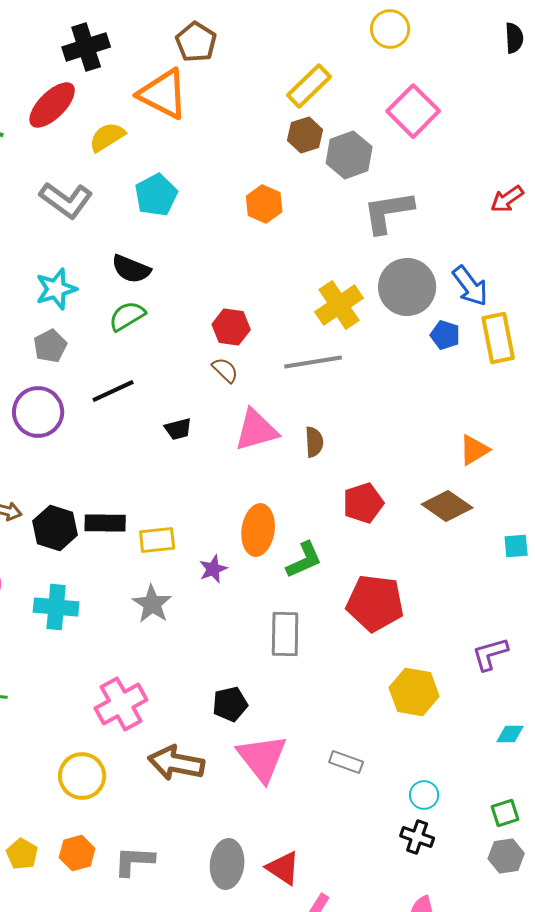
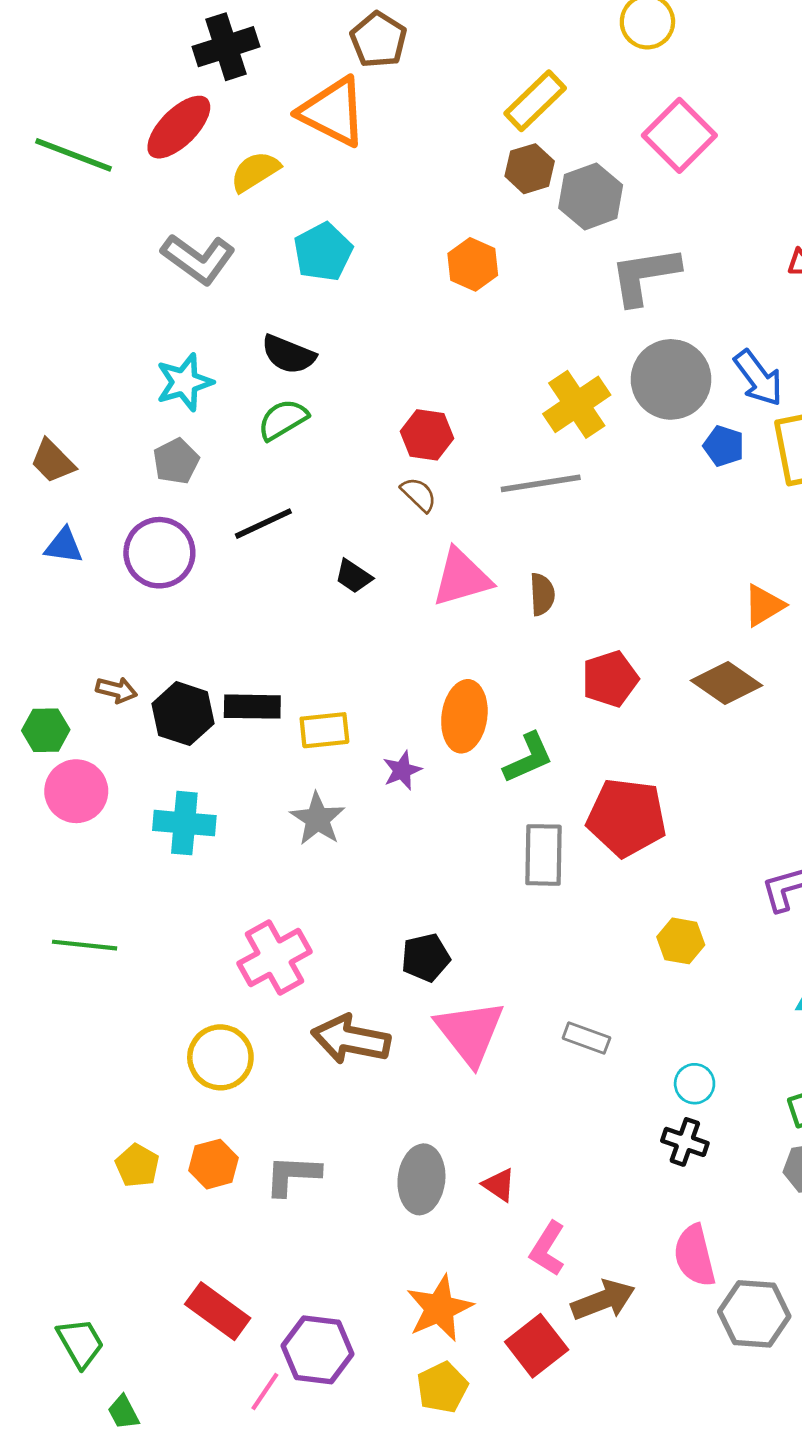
black trapezoid: (178, 429) -> (354, 576), turned 48
gray rectangle: (285, 634) -> (543, 855), moved
yellow hexagon: (414, 692) -> (681, 941), size x0.7
red triangle: (283, 868) -> (499, 1185), size x0.7

